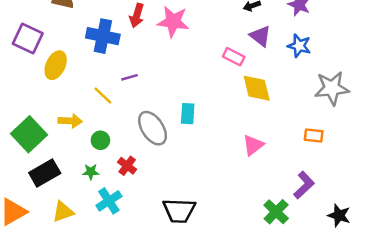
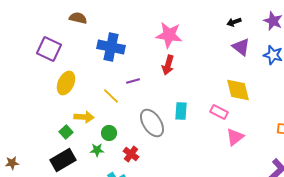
red arrow: (137, 16) -> (168, 65), moved
pink rectangle: (234, 57) -> (219, 112), moved
yellow ellipse: (56, 65) -> (66, 83), moved
green square: (29, 134) -> (66, 132), moved, size x0.5
green star: (91, 172) -> (97, 150), moved

